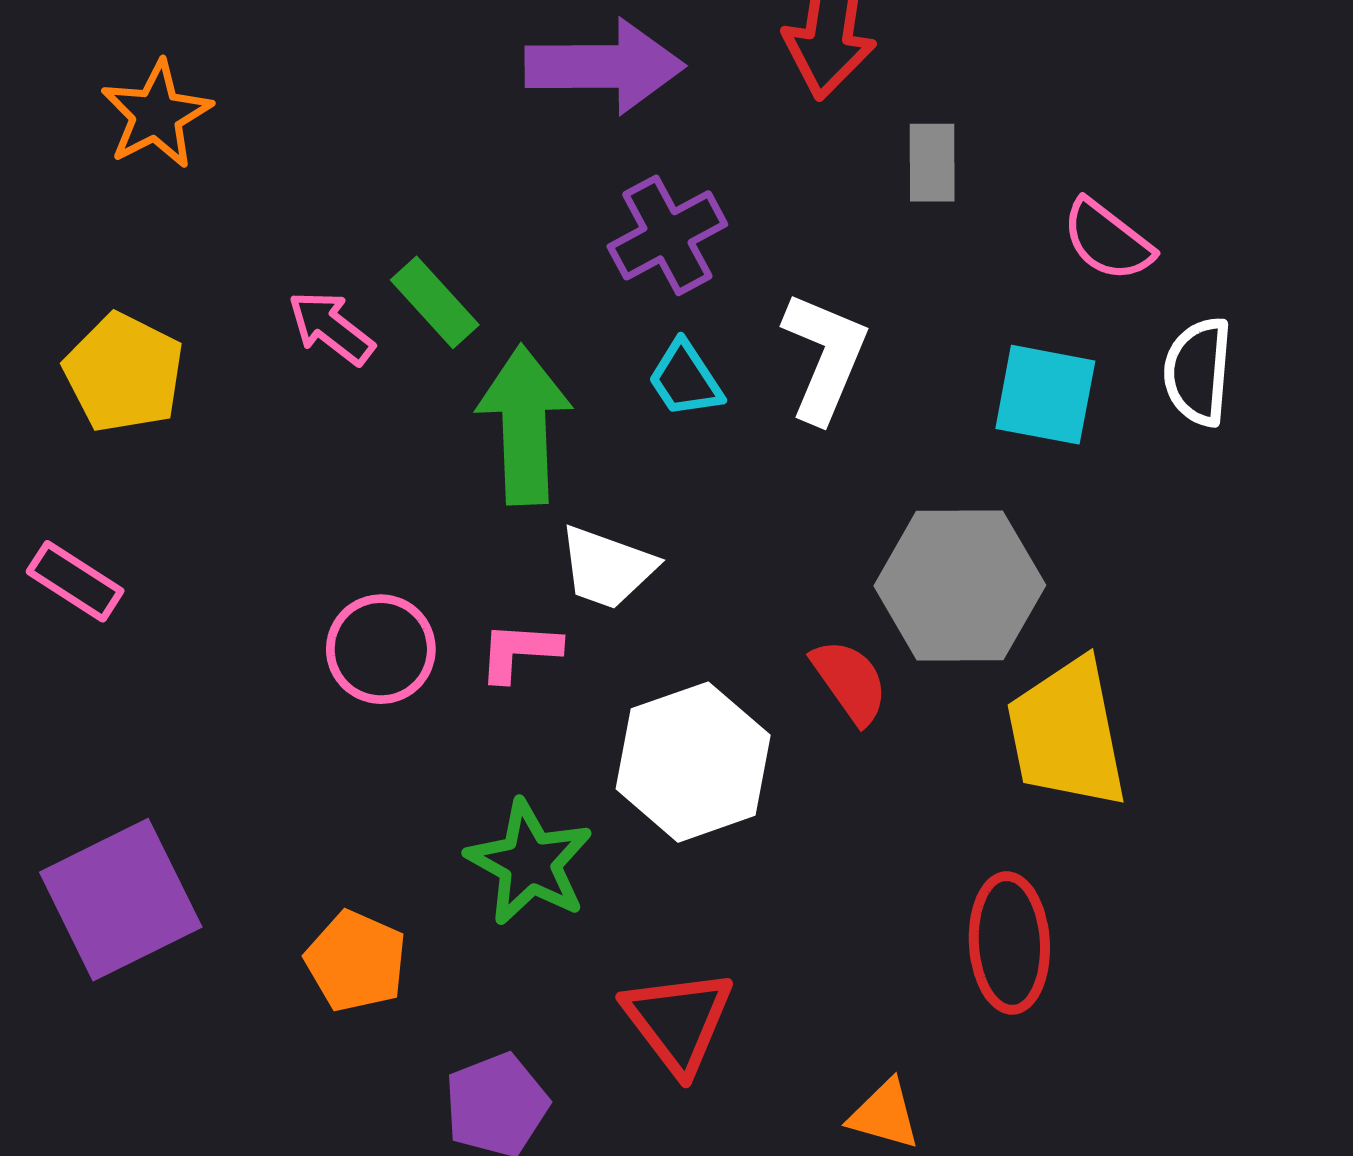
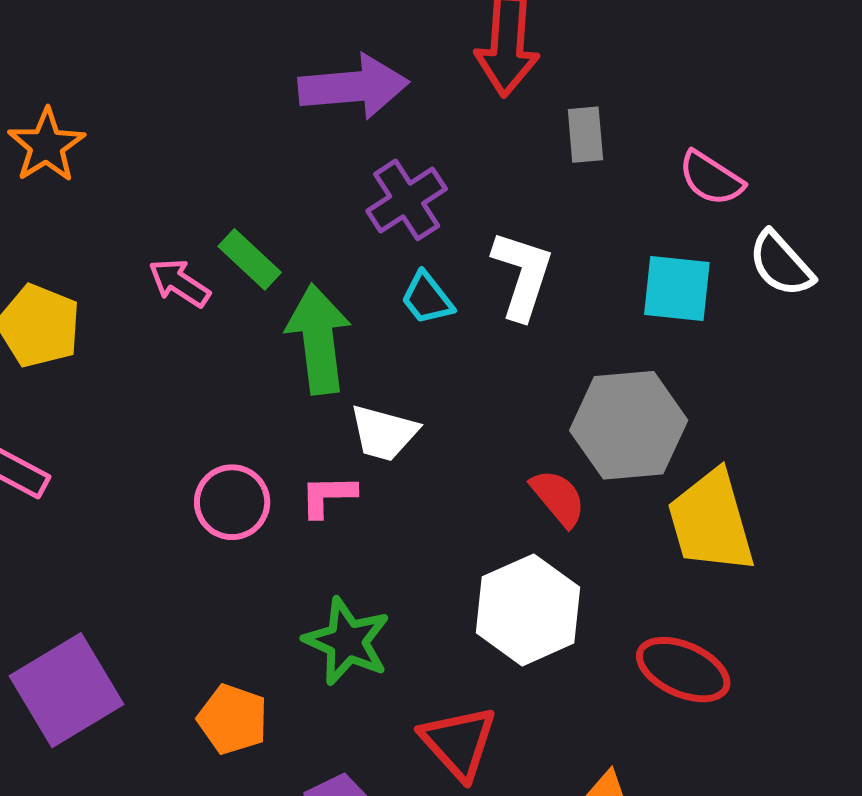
white semicircle: (1198, 372) -> (781, 264), turned -42
white hexagon: (693, 762) -> (528, 610), moved
red ellipse: (1009, 943) -> (683, 670), turned -58

